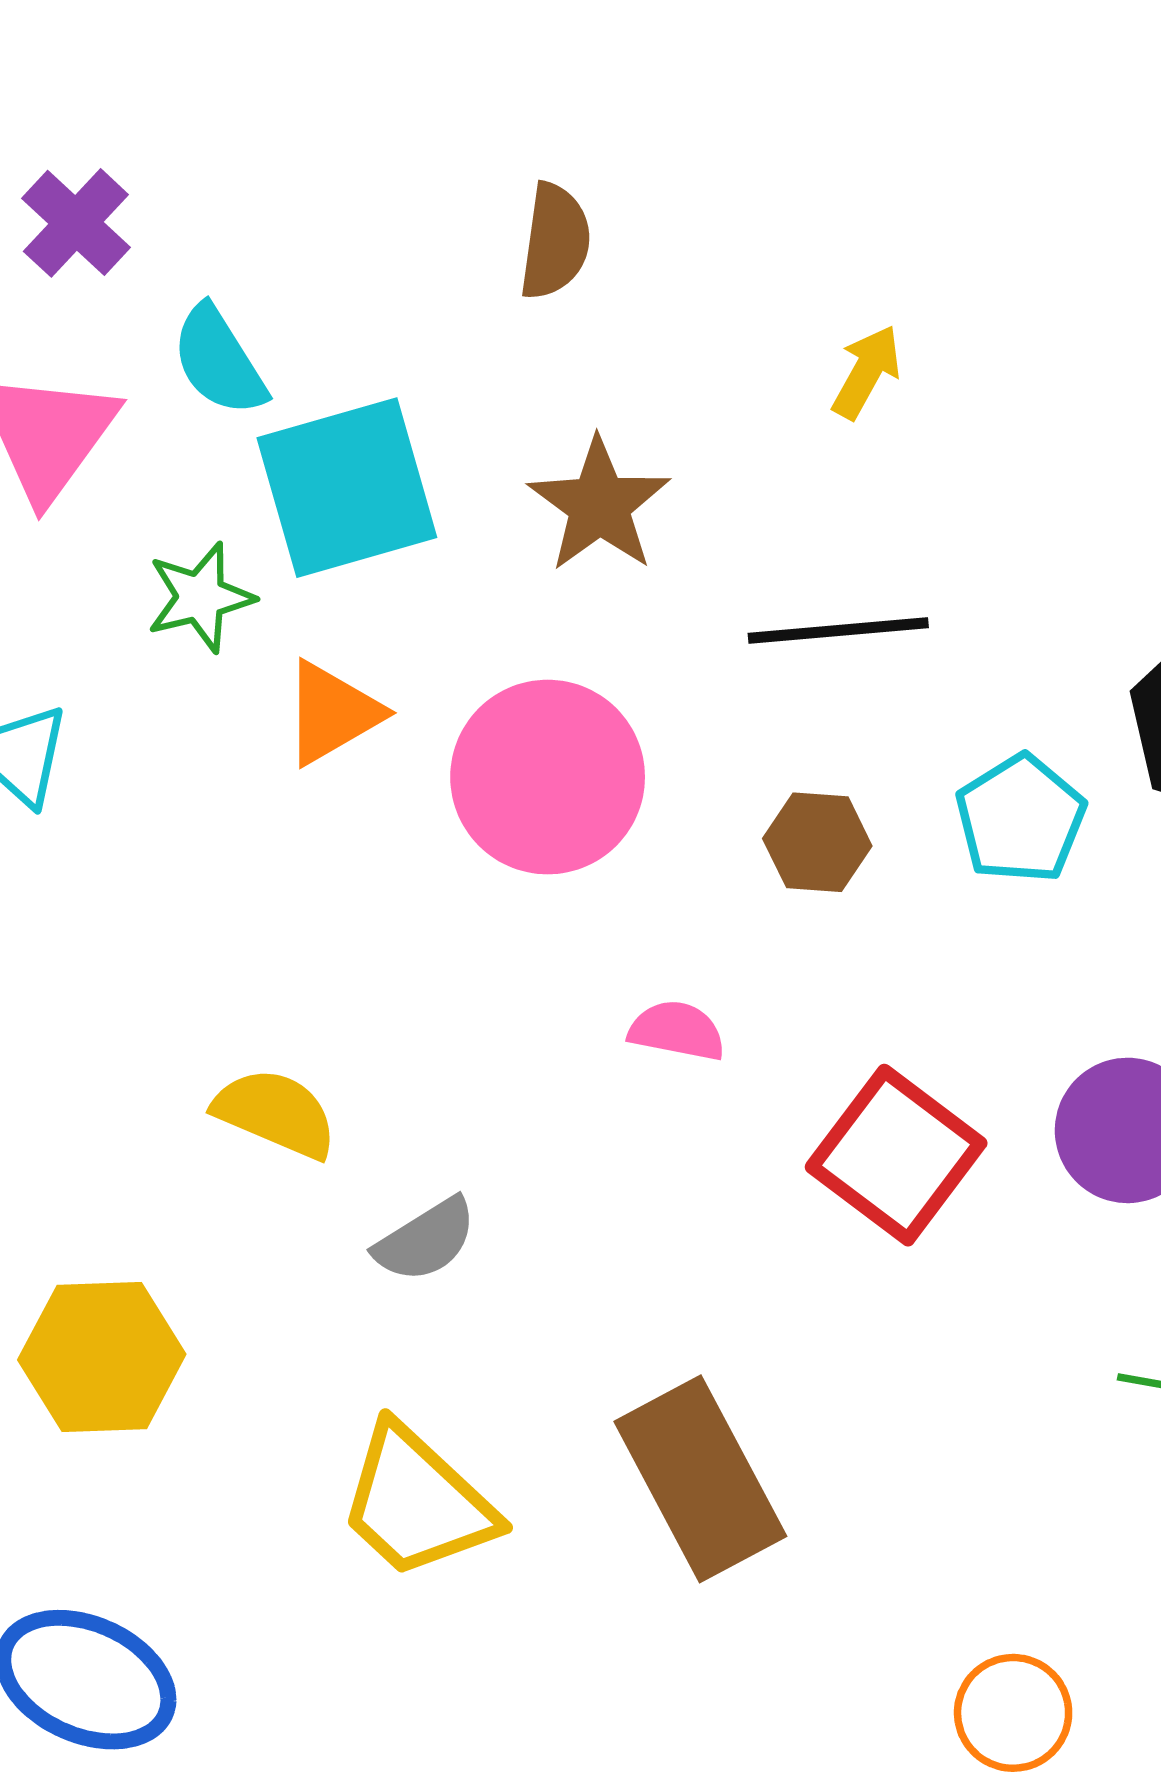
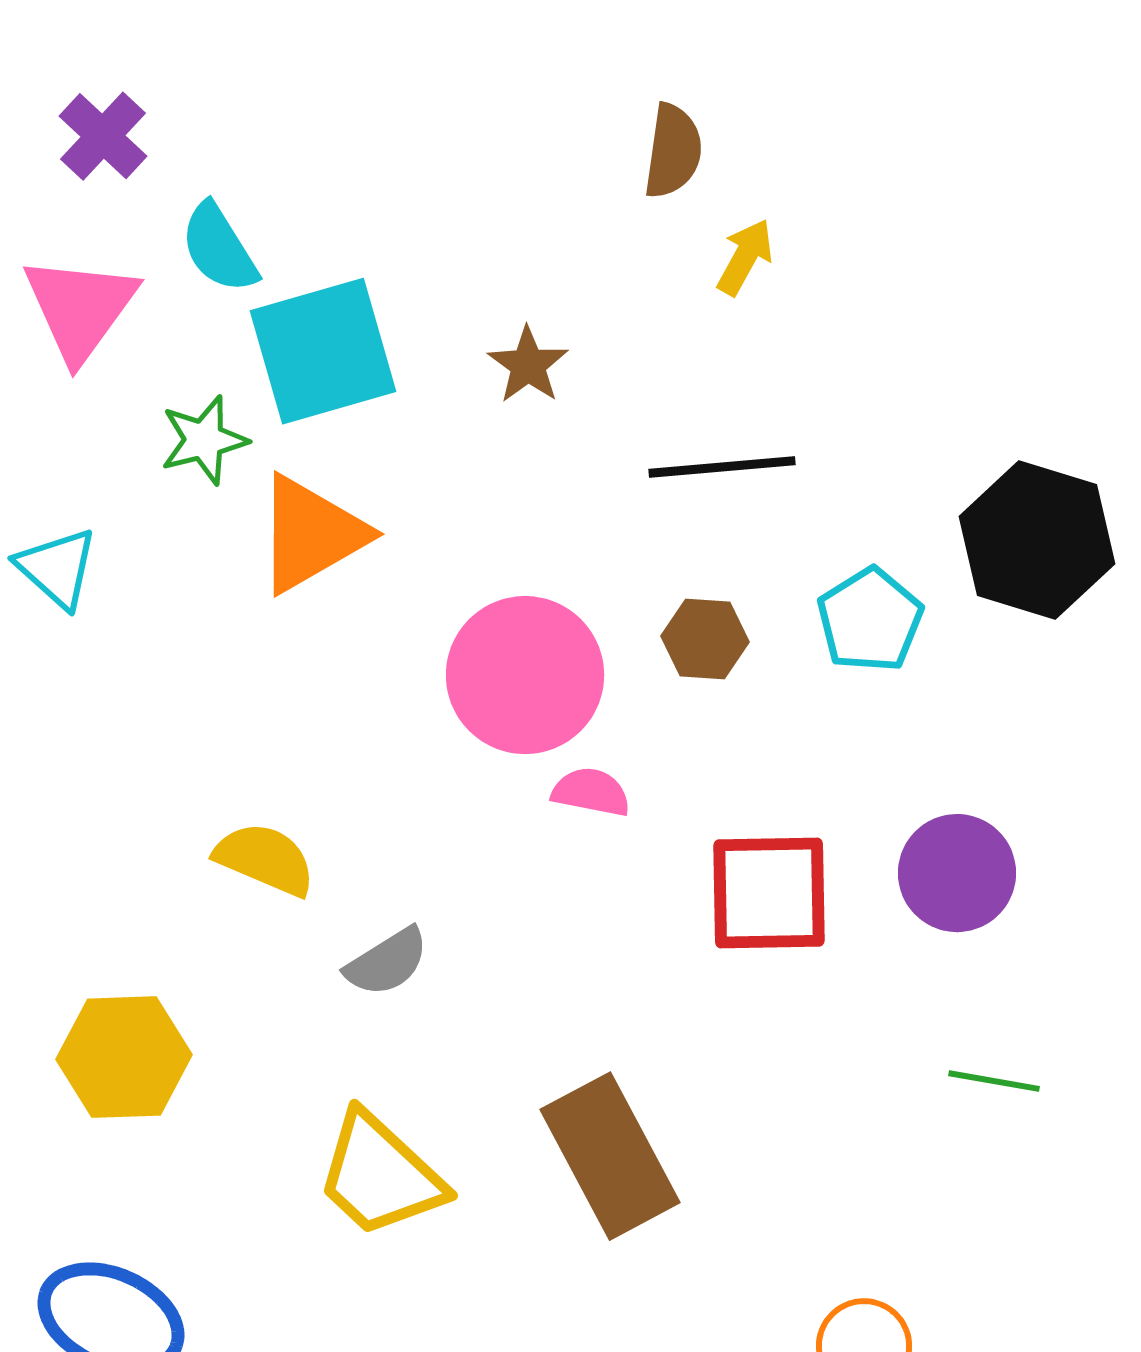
brown semicircle: (555, 241) -> (673, 151), moved
brown star: (599, 505) -> (528, 365), size x0.7
orange triangle: (332, 713) -> (311, 534), size x1.4
pink circle: (548, 777) -> (525, 675), moved
red square: (896, 1155) -> (769, 893), turned -38

